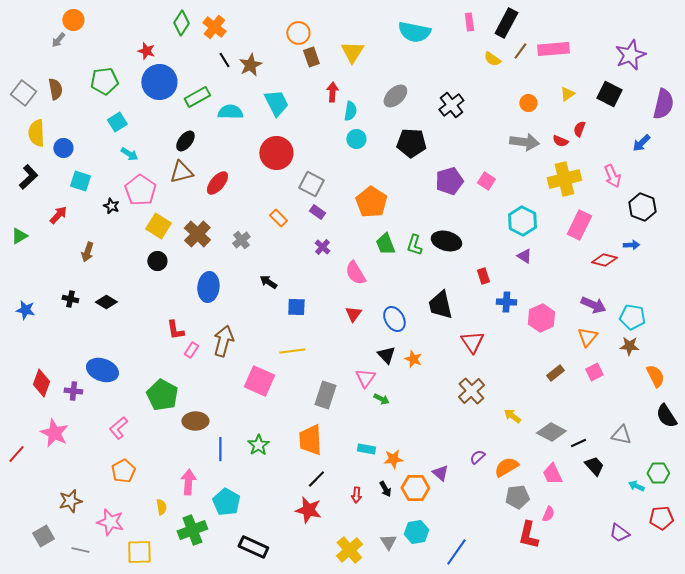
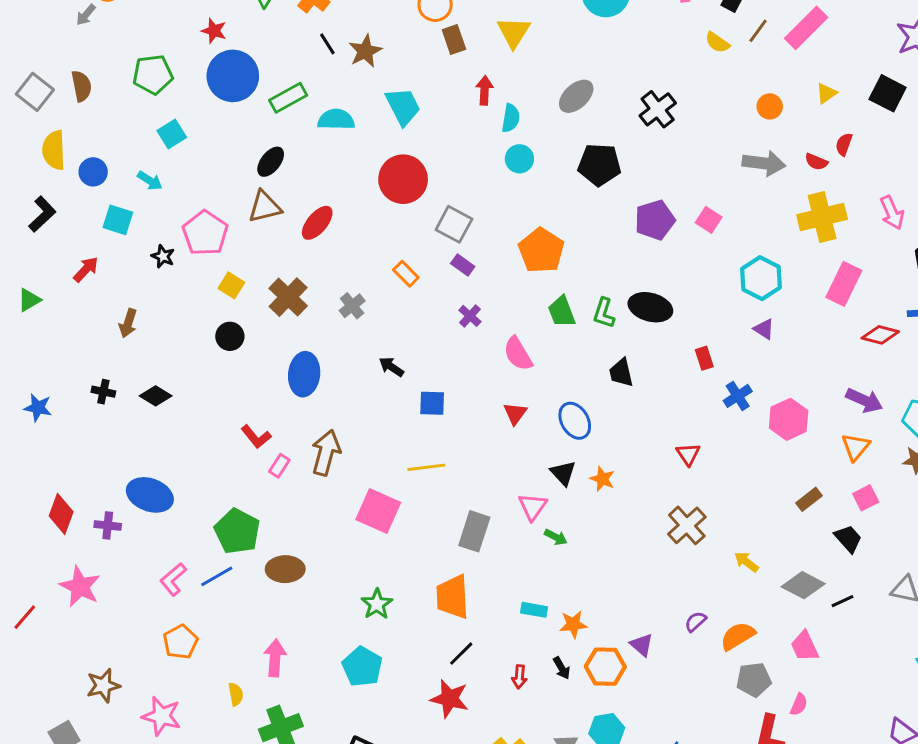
pink rectangle: (553, 49) -> (806, 28), turned -40
cyan arrow: (129, 154) -> (150, 181), moved
yellow square: (158, 226) -> (231, 285), size x0.7
blue cross: (506, 302) -> (738, 396), turned -36
black trapezoid: (440, 305) -> (621, 373), moved, size x0.7
red L-shape: (175, 330) -> (256, 437), turned -30
red triangle: (472, 342) -> (688, 454), size x0.7
blue line: (220, 449) -> (217, 576), moved, turned 60
black trapezoid: (594, 466) -> (848, 539), moved
cyan pentagon: (226, 502) -> (362, 667), moved

